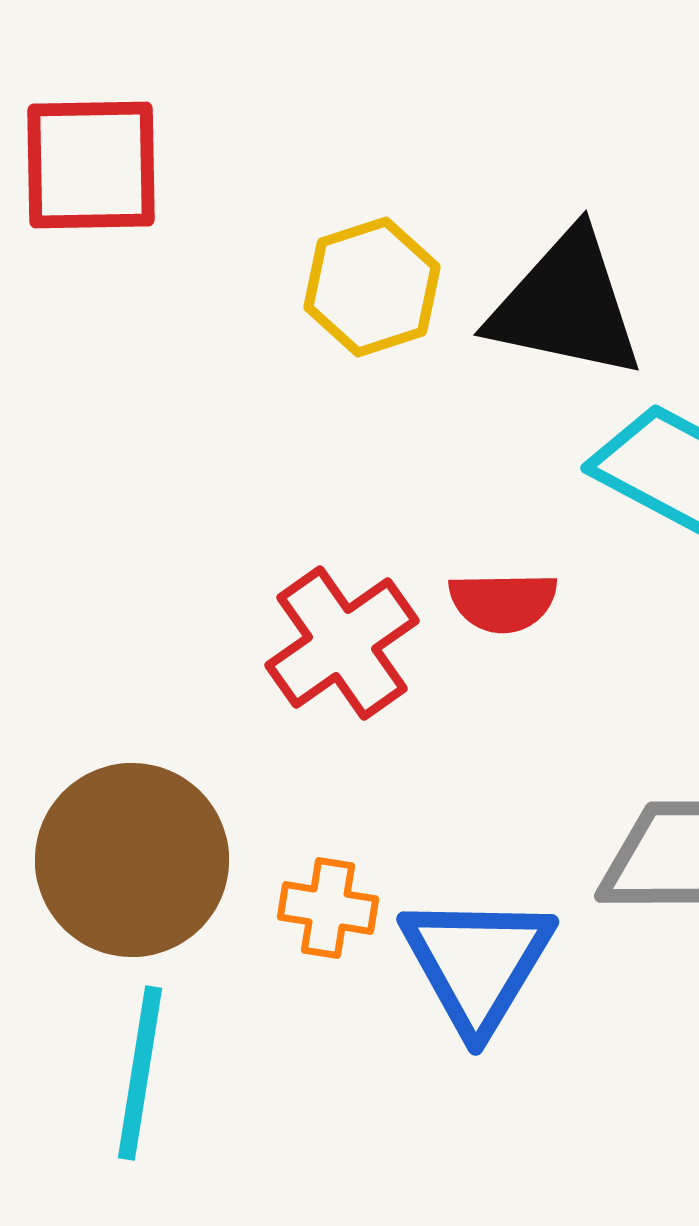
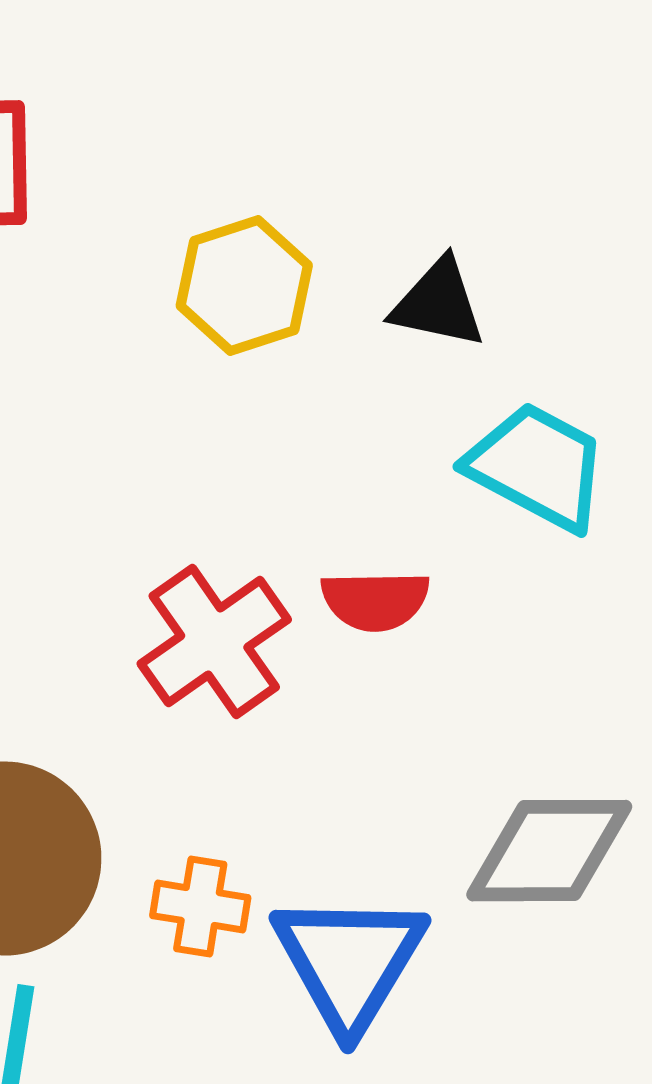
black triangle: (566, 305) -> (438, 304), size x0.6

